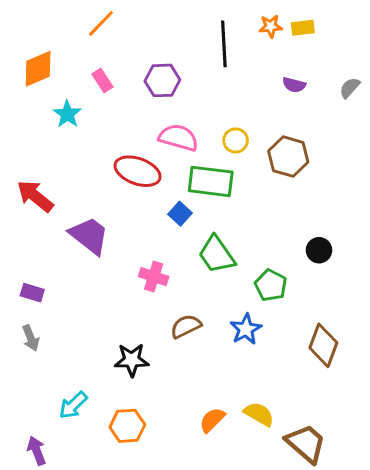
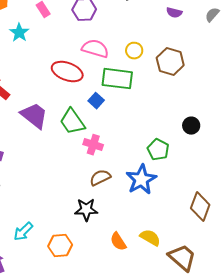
green trapezoid: (217, 255) -> (72, 122), moved
pink cross: (154, 277) -> (93, 145), moved
blue star: (246, 329) -> (141, 180), size x1.4
brown diamond: (323, 345) -> (200, 207), moved
black star: (132, 360) -> (86, 210), moved
orange semicircle: (212, 420) -> (118, 242), turned -78

